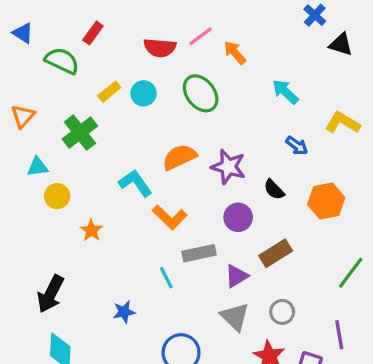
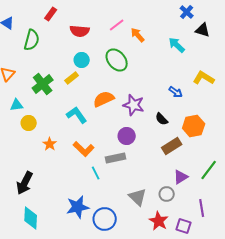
red rectangle: (93, 33) -> (51, 14), moved
red semicircle: (160, 48) -> (80, 31), moved
green semicircle: (62, 61) -> (32, 40), turned 80
yellow rectangle: (109, 92) -> (72, 78), moved
cyan arrow: (285, 92) -> (177, 45), moved
orange L-shape: (170, 217) -> (84, 149), moved
purple circle: (238, 217) -> (127, 136), moved
brown rectangle: (276, 253) -> (172, 146), moved
purple triangle: (236, 276) -> (181, 177), moved
blue star: (124, 312) -> (78, 207), moved, size x1.6

